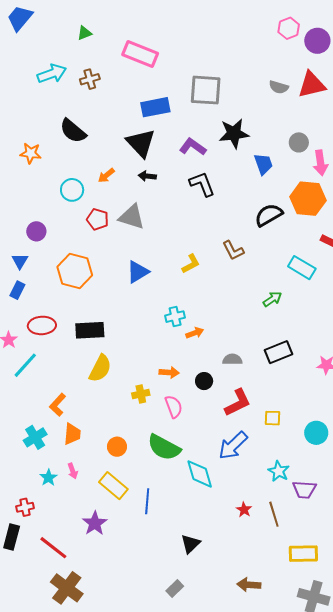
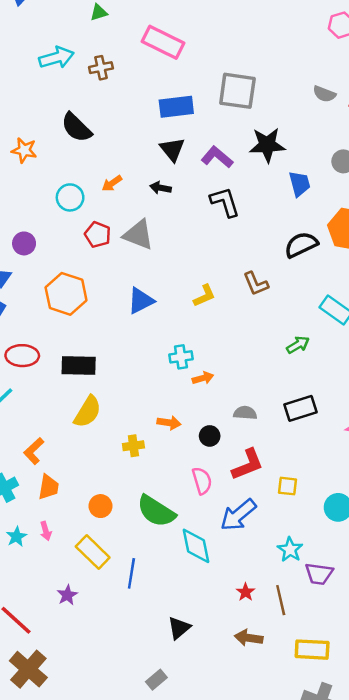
black triangle: (141, 143) -> (172, 149), moved, size x0.7
pink semicircle: (174, 407) -> (202, 481), moved
purple star: (95, 523) -> (67, 595), size x0.7
brown arrow: (249, 585) -> (249, 638), moved

